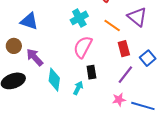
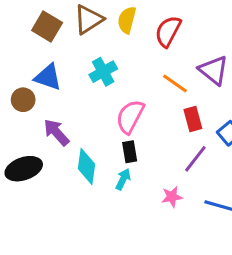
cyan cross: (79, 18) -> (103, 72), moved
brown circle: (14, 46) -> (23, 100), moved
black rectangle: (91, 72) -> (130, 152), moved
pink star: (119, 100) -> (172, 197), moved

